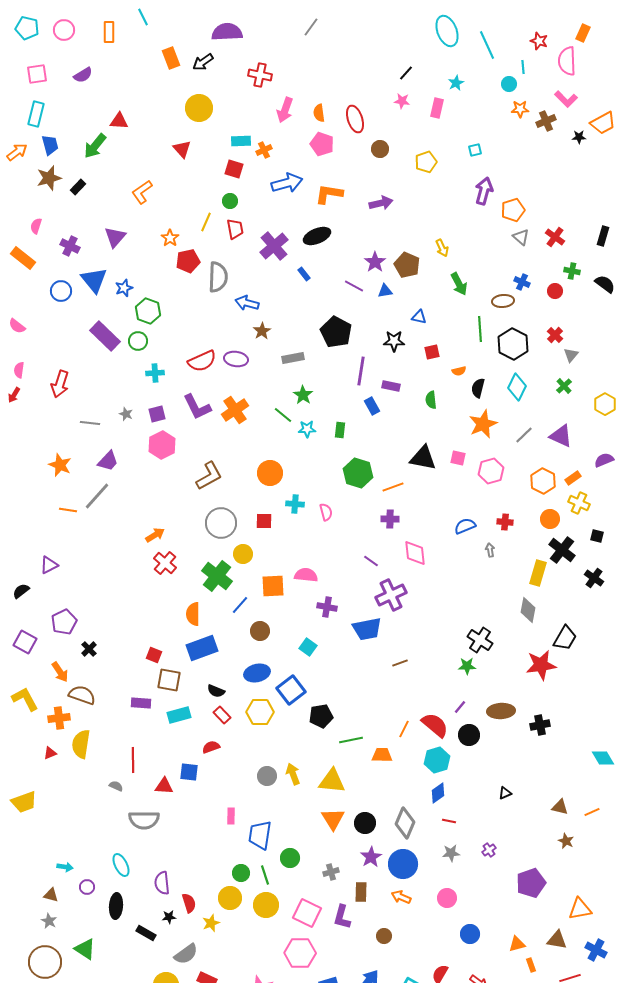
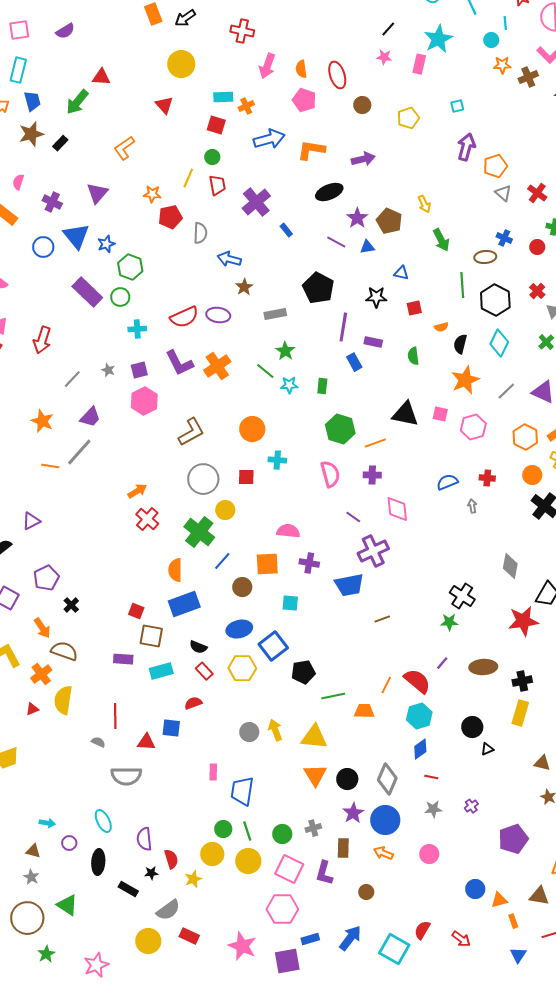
cyan star: (456, 83) -> (438, 39), size x1.8
black ellipse: (317, 236) -> (329, 192), moved
orange star: (170, 238) -> (152, 194), turned -30
gray semicircle: (218, 277) -> (200, 233), size x0.7
gray line: (90, 423) -> (72, 379), turned -54
pink semicircle: (326, 512) -> (330, 474), moved, size x1.5
yellow rectangle: (538, 573) -> (520, 713), moved
orange square: (273, 586) -> (267, 564), moved
cyan square: (308, 647) -> (290, 603), turned -30
orange cross: (59, 718) -> (41, 674), turned -30
black circle: (469, 735) -> (472, 727), moved
green circle: (290, 858) -> (282, 834), moved
blue circle: (470, 934) -> (475, 889), moved

